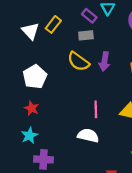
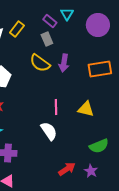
gray rectangle: (86, 35) -> (47, 39), turned 72
white semicircle: (88, 135) -> (49, 131), turned 42

